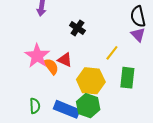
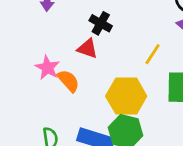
pink star: (37, 56) -> (47, 68), size x0.7
red triangle: (65, 60) -> (87, 49), moved

